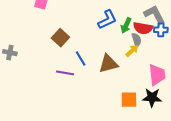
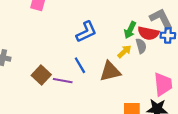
blue L-shape: (107, 20) -> (86, 32), moved
brown square: (60, 38) -> (41, 75), moved
yellow arrow: (132, 51) -> (124, 51), moved

